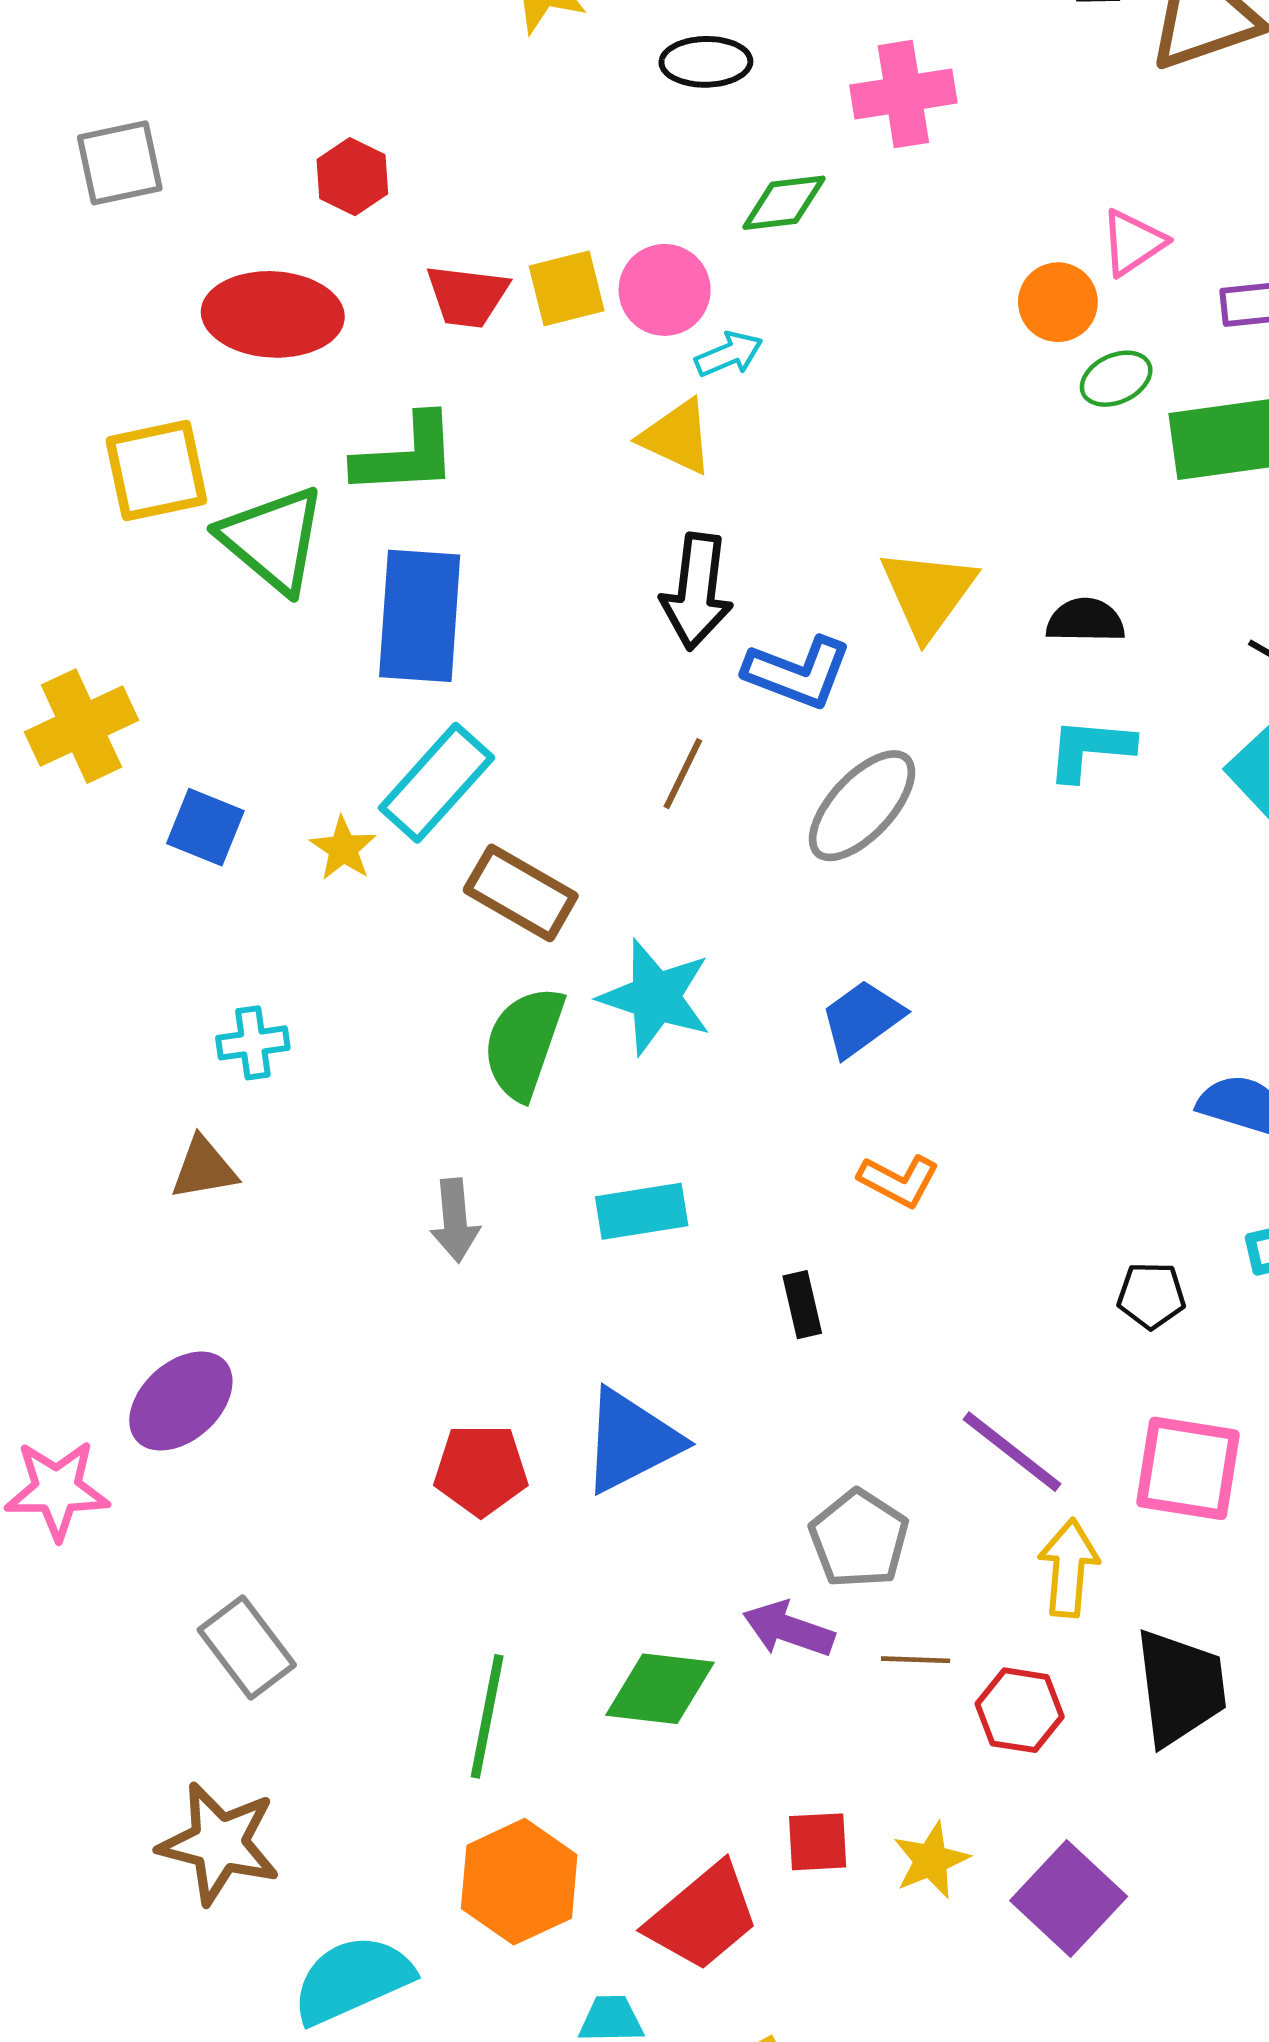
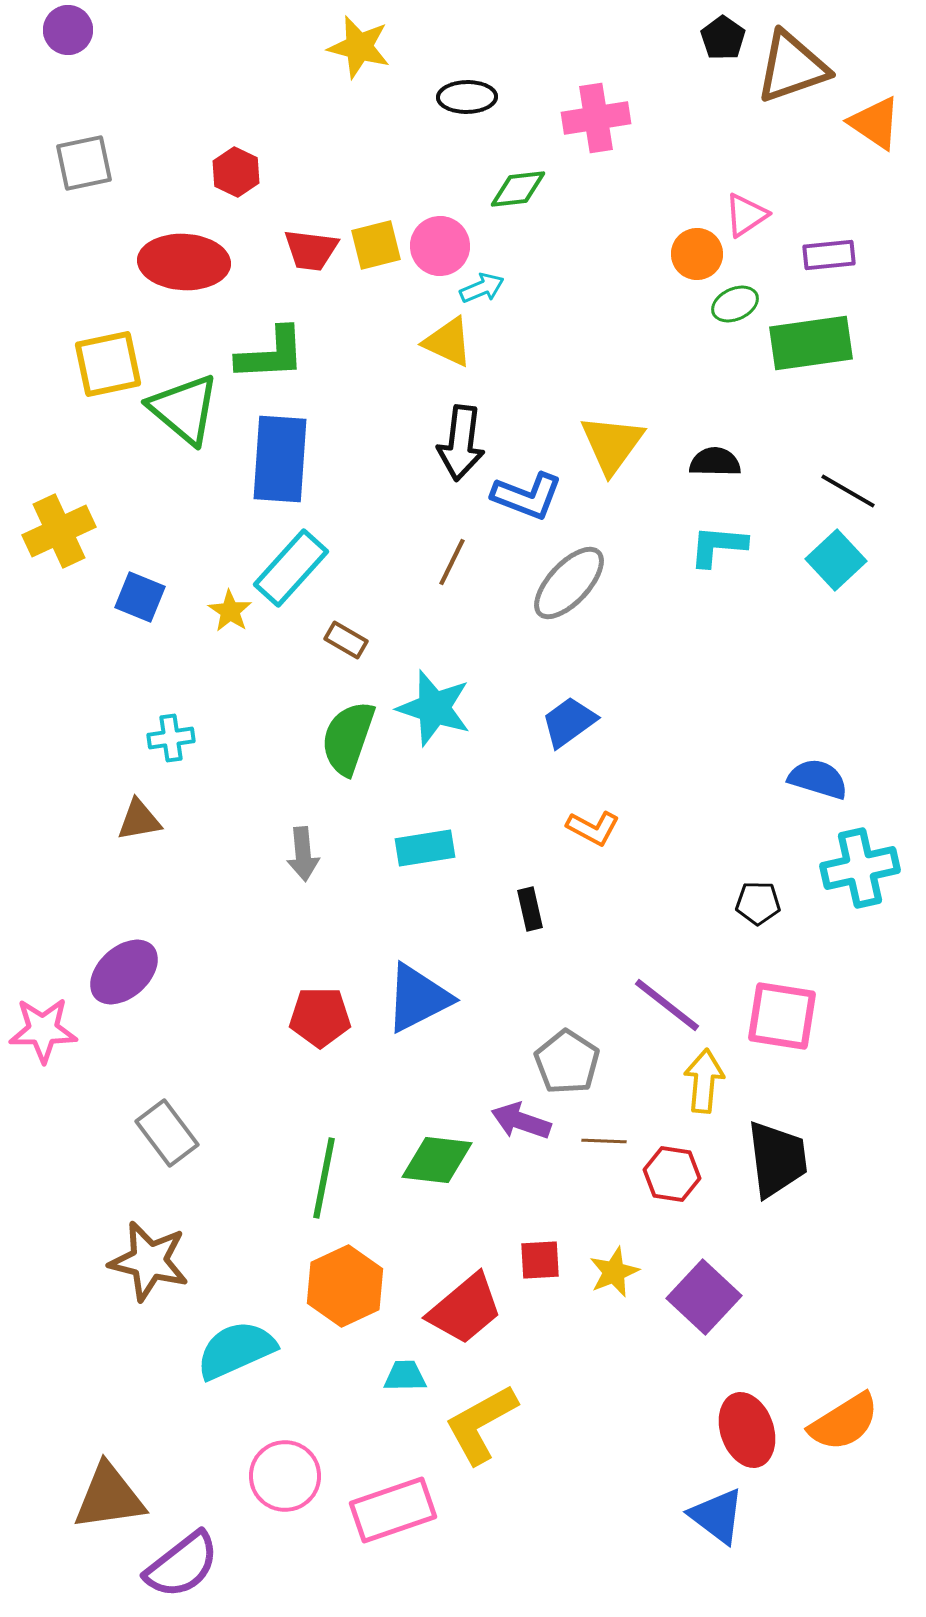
brown rectangle: (521, 893) -> (346, 640), size x0.6

